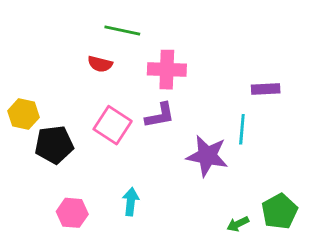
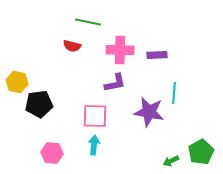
purple rectangle: (266, 89) -> (157, 55), moved
pink square: (113, 125) -> (95, 116), moved, turned -32

